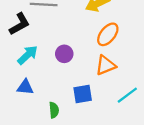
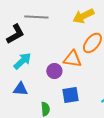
purple circle: (64, 54) -> (54, 71), moved
orange triangle: (106, 65) -> (72, 59), moved, turned 30

